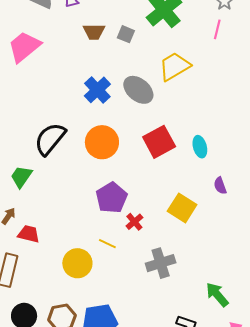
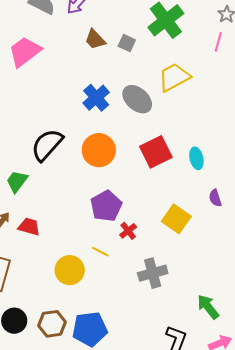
brown trapezoid: (94, 32) -> (95, 39), turned 45
red trapezoid: (29, 234) -> (29, 227), moved

